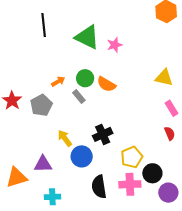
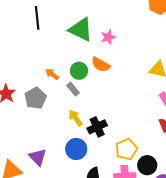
orange arrow: (58, 81) -> (52, 74), turned -112
orange semicircle: (106, 84) -> (101, 65), moved
yellow arrow: (65, 138) -> (76, 118), moved
purple triangle: (43, 164) -> (38, 157), turned 48

